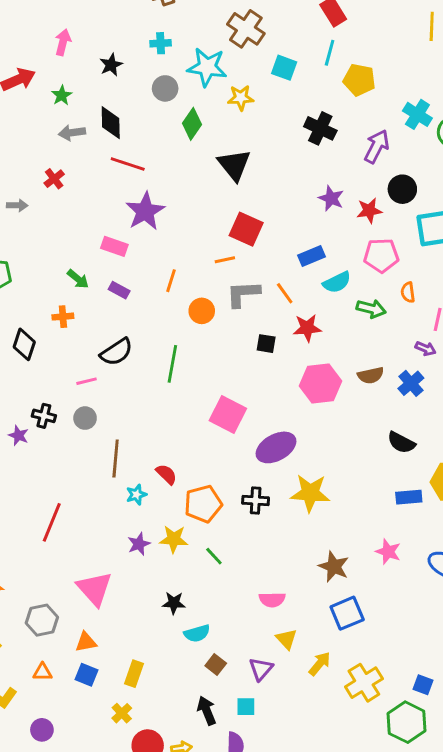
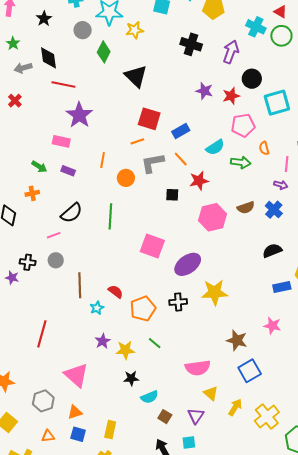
blue rectangle: (311, 256) -> (181, 131), moved
black semicircle: (401, 443) -> (272, 251), turned 138
yellow star: (174, 539) -> (125, 350), moved
pink semicircle: (272, 600) -> (198, 368), size x1.4

